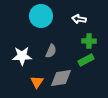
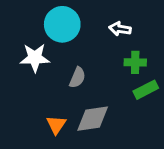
white star: (22, 56) -> (35, 58), moved
green rectangle: (86, 60) -> (146, 90), moved

